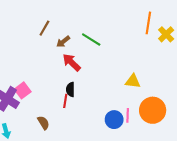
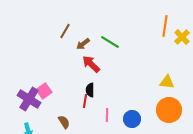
yellow triangle: (133, 81) -> (167, 82), moved
pink line: (128, 115) -> (107, 115), moved

